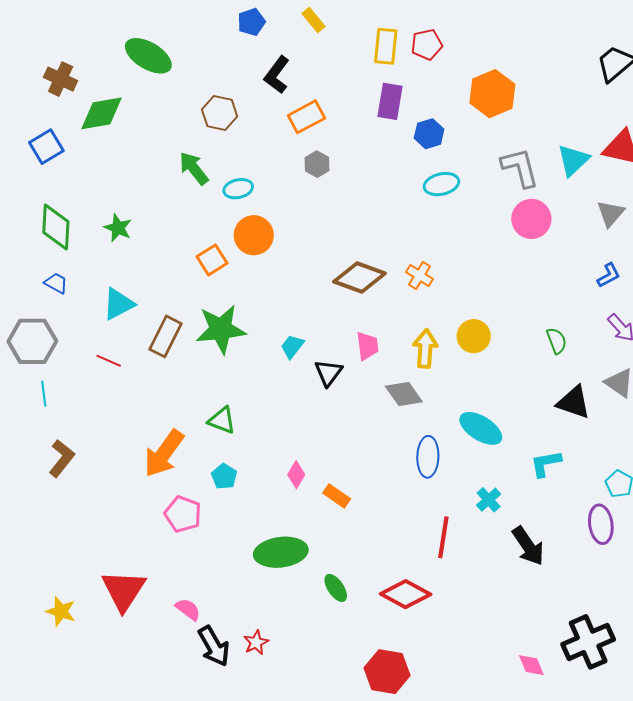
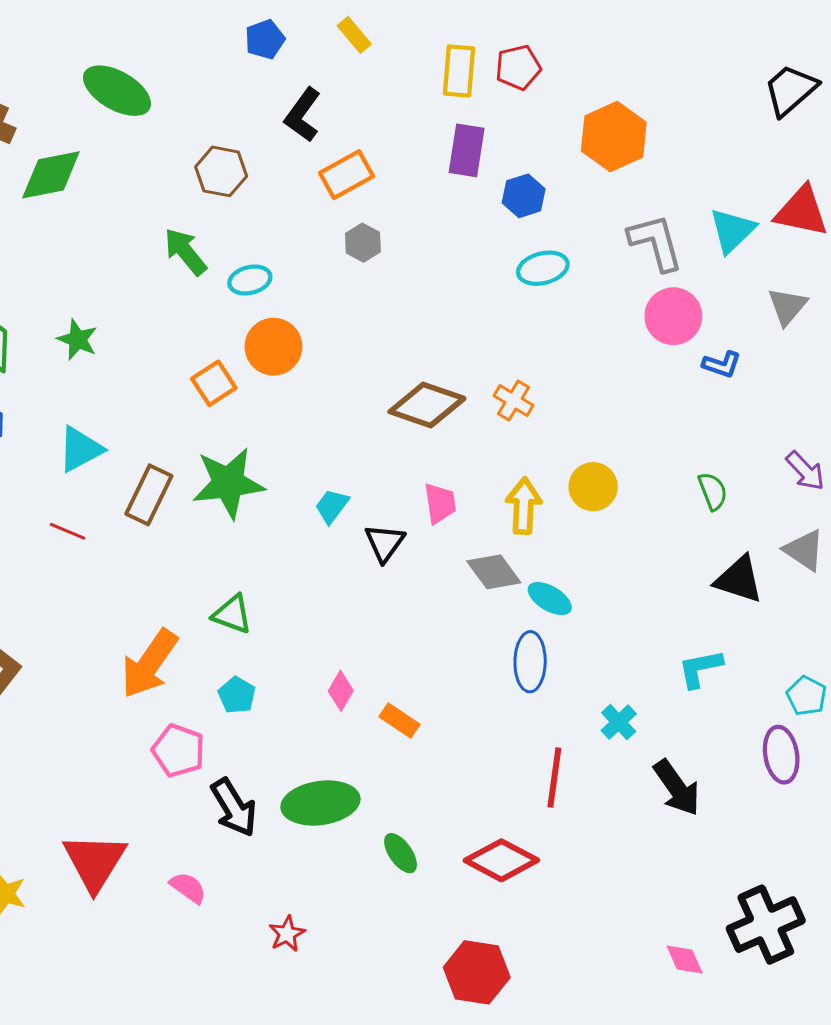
blue L-shape: (609, 275) -> (722, 364), moved, turned 48
cyan ellipse: (481, 428) -> (550, 599), moved, size x0.7
black arrow: (214, 646) -> (234, 808), moved

